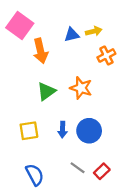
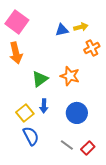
orange arrow: (41, 51) -> (16, 53), moved
blue arrow: (62, 130) -> (44, 106), moved
yellow square: (29, 131) -> (25, 113), turned -30
blue semicircle: (35, 175) -> (31, 136), moved

